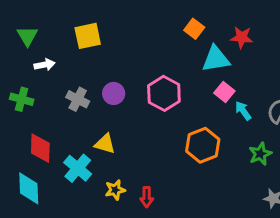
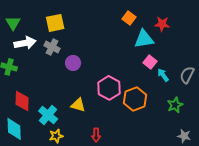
white arrow: (45, 65) -> (25, 43), size x1.5
pink hexagon: (164, 93) -> (109, 88), moved
gray cross: (78, 99) -> (52, 47), moved
yellow triangle: (105, 144) -> (78, 105), moved
yellow star: (115, 190) -> (56, 136), moved

